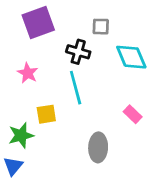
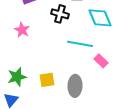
cyan line: (76, 88) -> (80, 44), moved, turned -65
yellow square: (46, 114) -> (47, 80), moved

